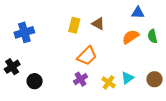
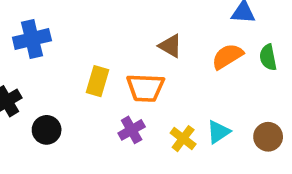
brown triangle: (98, 24) -> (170, 46), moved
yellow rectangle: (74, 25) -> (98, 81), moved
orange trapezoid: (87, 56) -> (145, 88), turned 45

